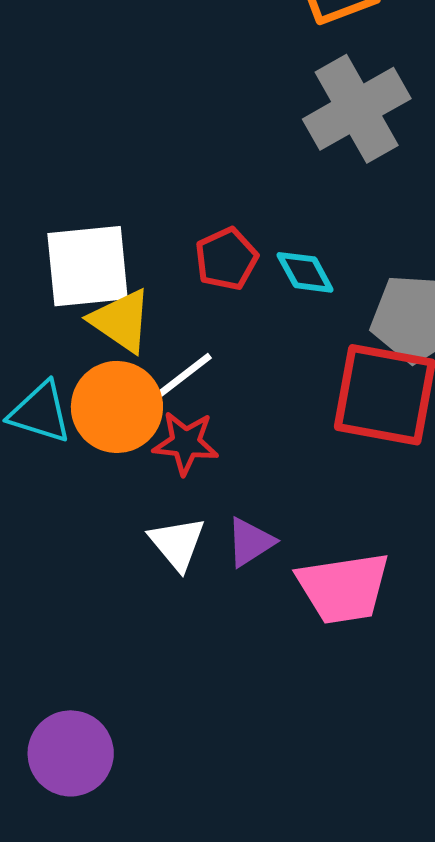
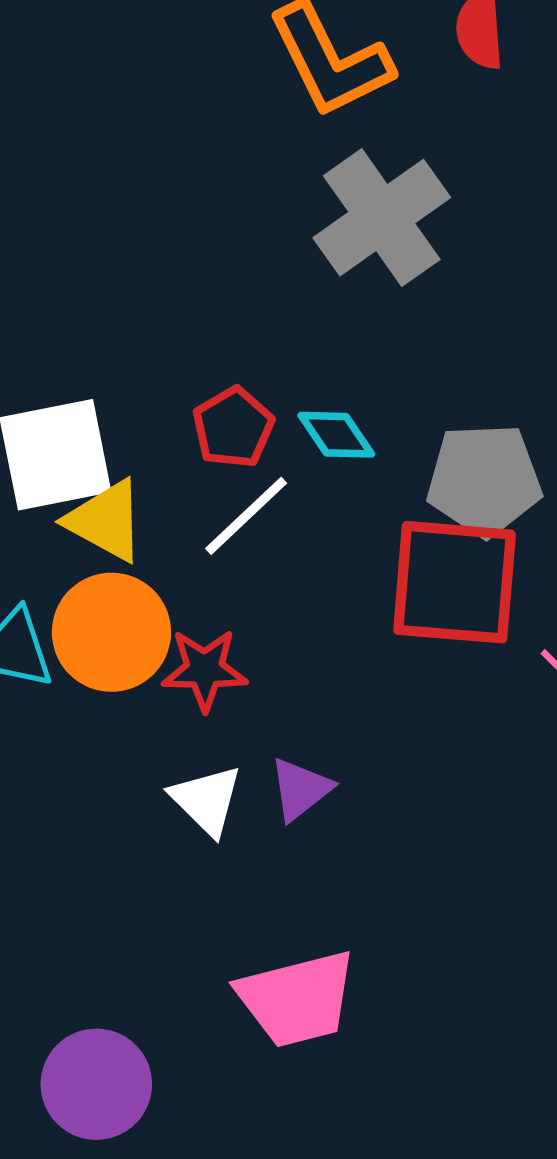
white line: (178, 380) -> (246, 516), moved
pink trapezoid: (343, 588) -> (297, 999), moved

